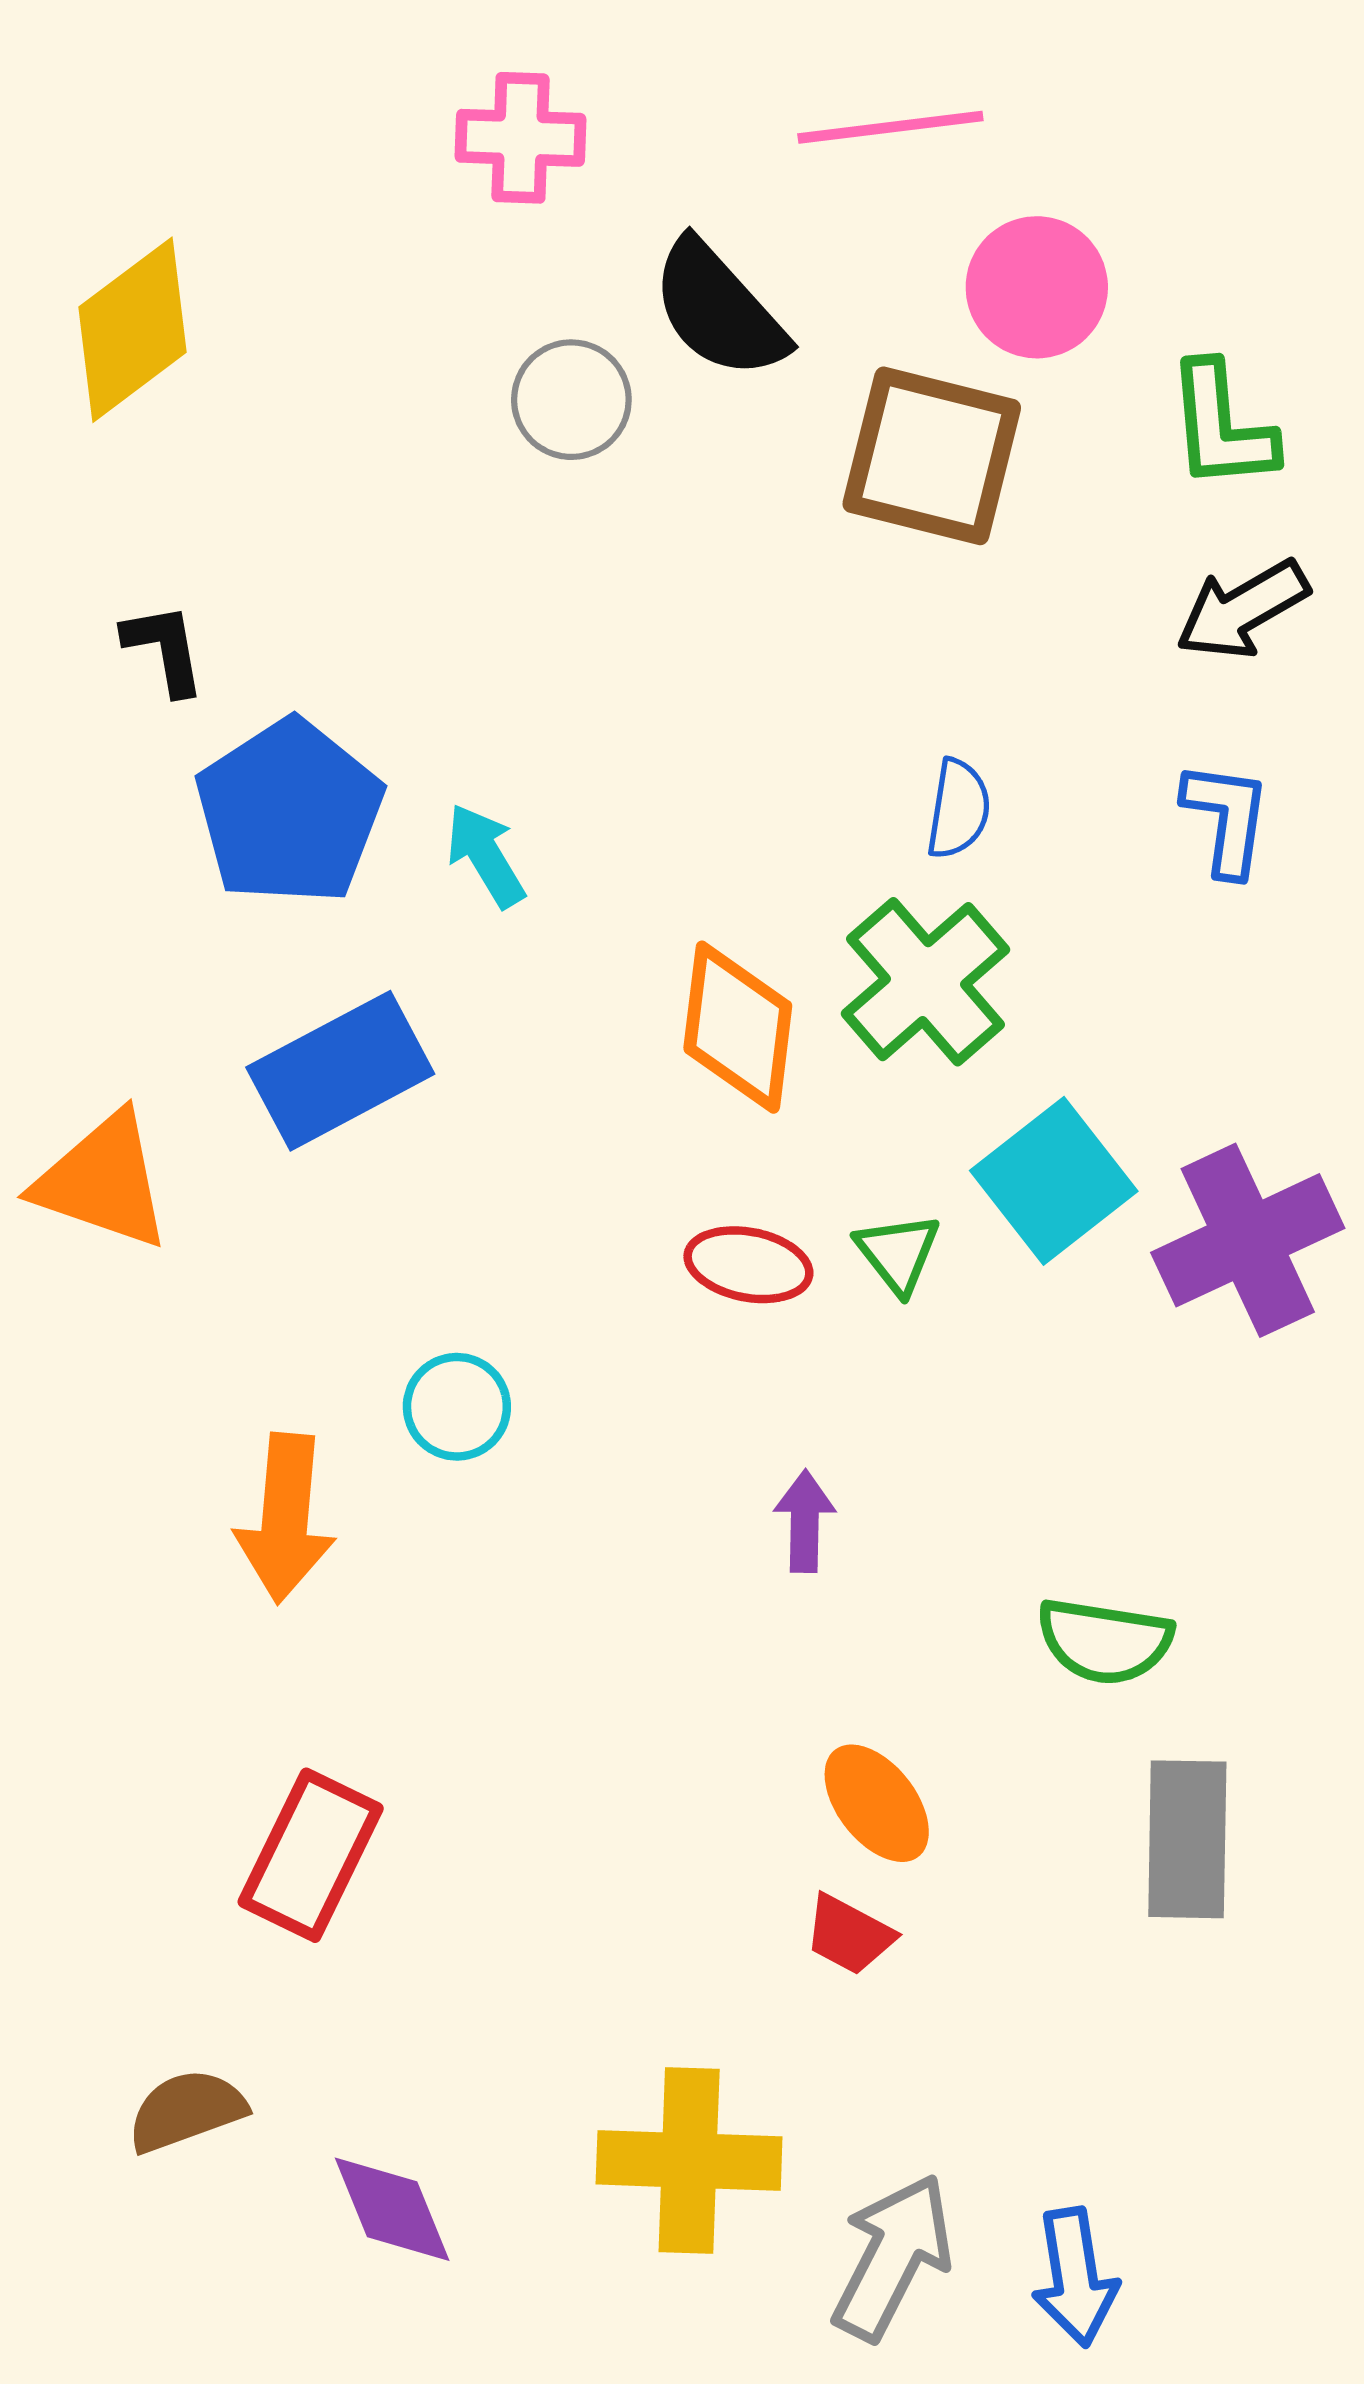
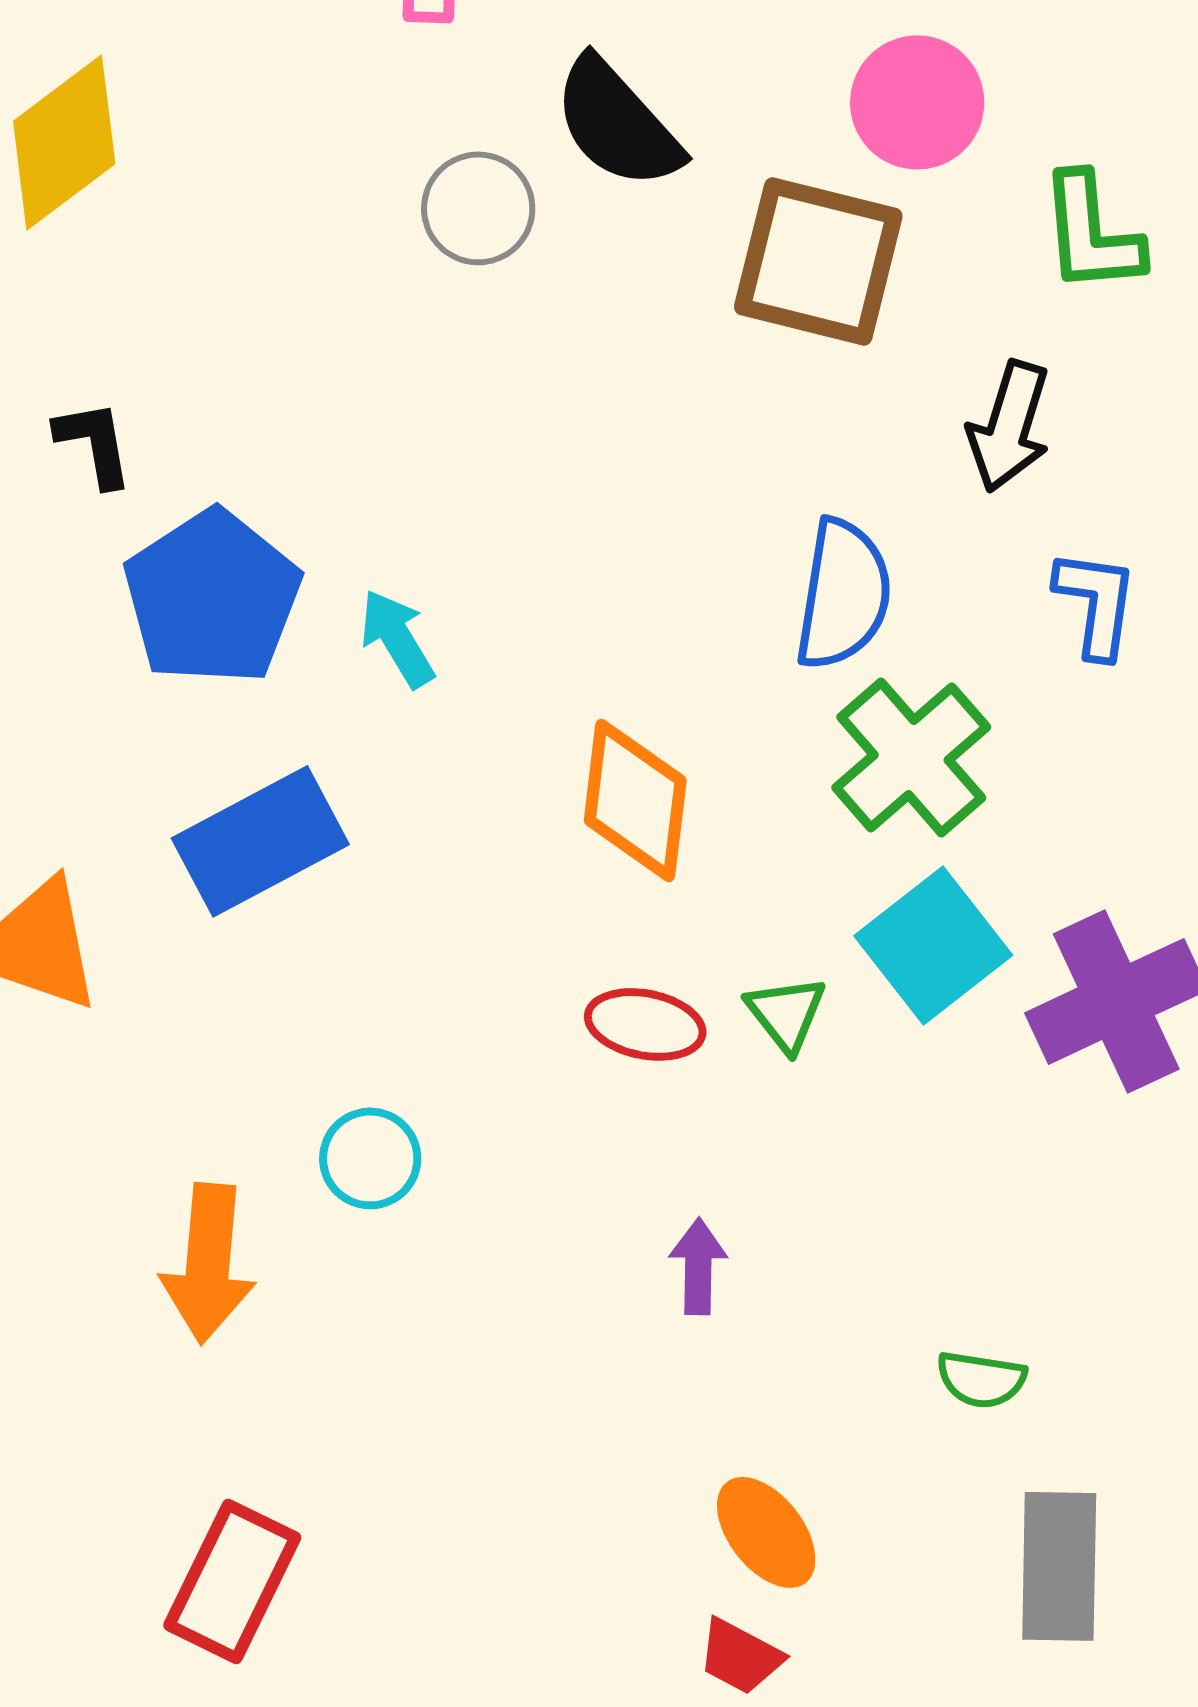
black arrow: (1242, 610) -> (1009, 426), moved, turned -43
blue semicircle: (958, 809) -> (843, 594), size x1.6
green cross: (925, 982) -> (911, 757), moved
green semicircle: (1105, 1641) -> (981, 1379), size x0.7

